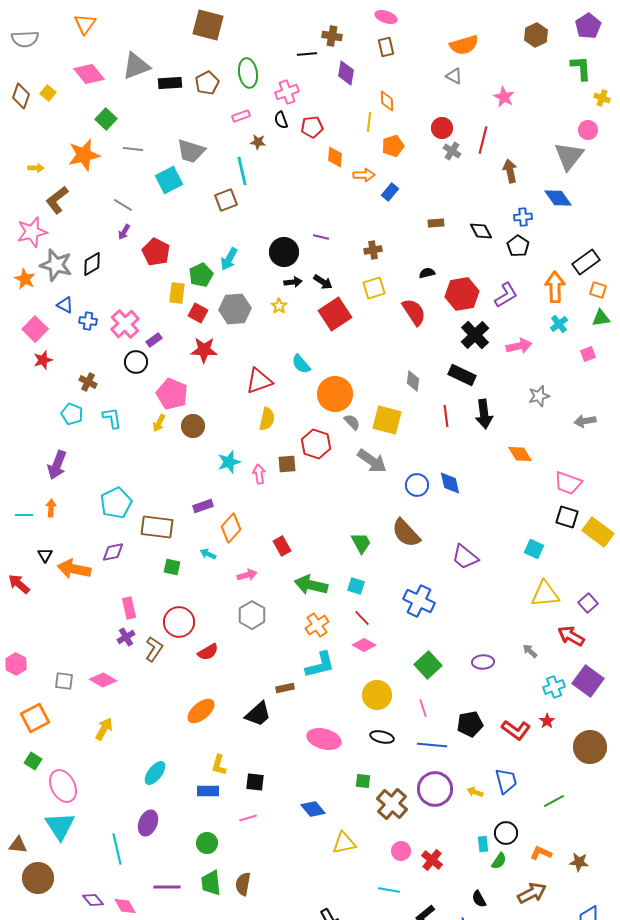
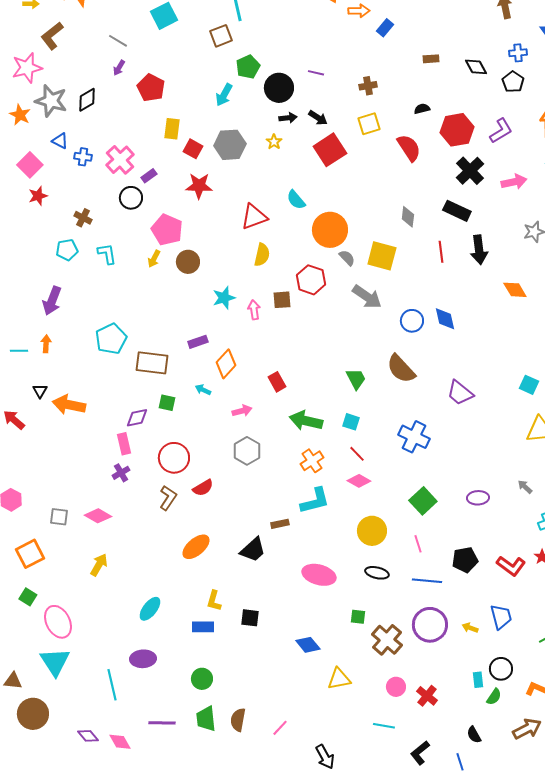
green pentagon: (201, 275) -> (248, 67), moved
cyan pentagon: (72, 414) -> (67, 250), turned -30
purple diamond: (113, 552) -> (137, 418), moved
brown L-shape: (154, 649) -> (168, 498), moved
pink line: (248, 818) -> (280, 728), moved, turned -30
purple ellipse: (148, 823) -> (143, 659), turned 65

